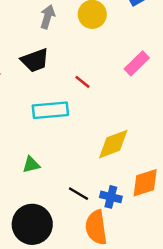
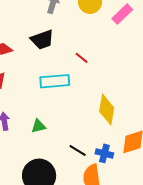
pink rectangle: (137, 63) -> (122, 14), moved
yellow diamond: (113, 144) -> (107, 110), turned -60

